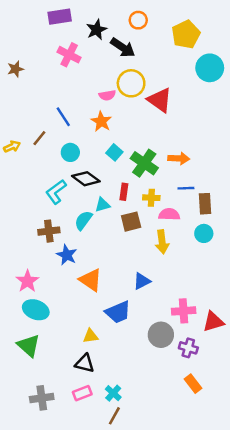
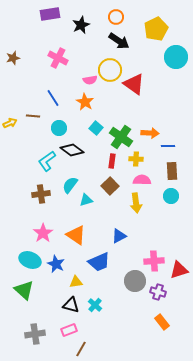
black arrow: (123, 48) -> (119, 41), moved
pink cross: (69, 55) -> (58, 58), moved
brown line: (39, 138) -> (33, 116), turned 56
blue line: (186, 188) -> (168, 146), moved
red rectangle: (124, 192) -> (112, 161), moved
yellow cross: (151, 198) -> (136, 159), moved
cyan triangle: (102, 205) -> (86, 200), moved
brown square: (131, 222) -> (110, 186), turned -30
blue star: (67, 255) -> (56, 264), moved
pink star: (27, 281) -> (43, 233), moved
cyan cross: (113, 393) -> (95, 305), moved
brown line: (114, 416) -> (81, 349), moved

